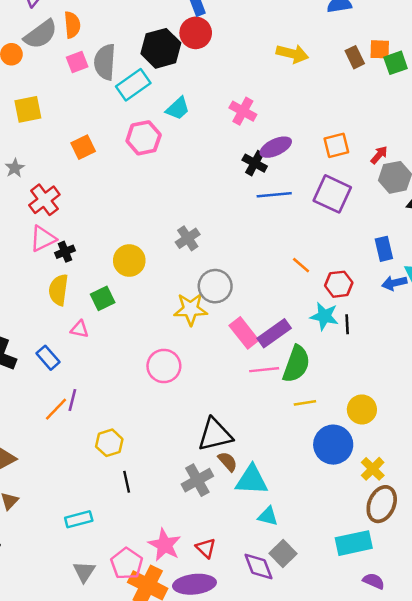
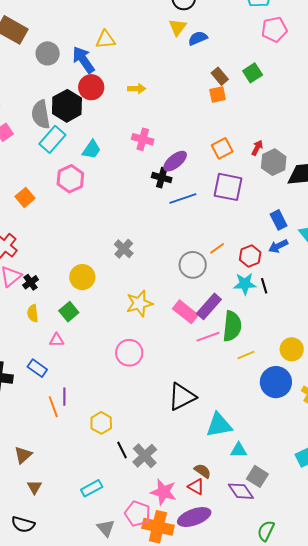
orange square: (380, 49) -> (218, 94), moved
yellow arrow: (292, 54) -> (137, 89), moved, size x0.7
gray semicircle: (105, 62) -> (41, 114), moved
orange line: (301, 265) -> (217, 248), turned -63
blue arrow: (394, 283) -> (278, 246), moved
gray circle: (215, 286) -> (193, 265), moved
yellow semicircle: (59, 290) -> (33, 313), size x0.7
orange line: (56, 409) -> (53, 407), turned -50
brown semicircle: (228, 462) -> (203, 471), moved
gray cross: (197, 480) -> (145, 456), moved

